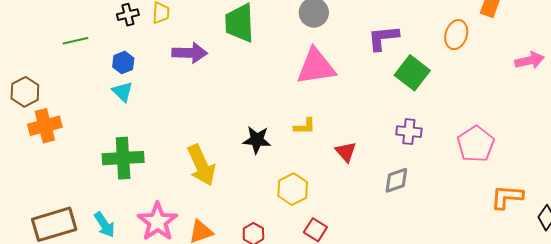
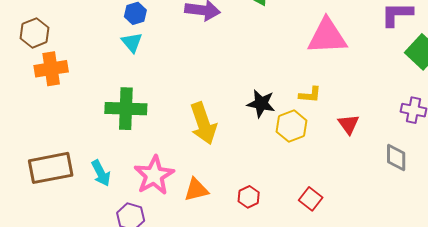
gray diamond: (396, 180) -> (396, 157), turned -76
yellow hexagon: (293, 189) -> (291, 126), moved

